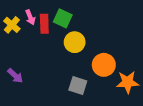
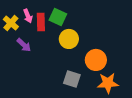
purple arrow: (15, 76) -> (24, 45), moved
orange star: (128, 82) -> (108, 83), moved

